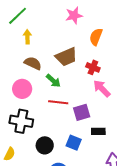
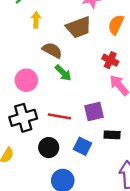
brown trapezoid: (66, 57) -> (79, 27), moved
brown semicircle: (33, 63) -> (52, 50), moved
red line: (58, 102) -> (59, 116), moved
black cross: (21, 121) -> (23, 118), turned -30

